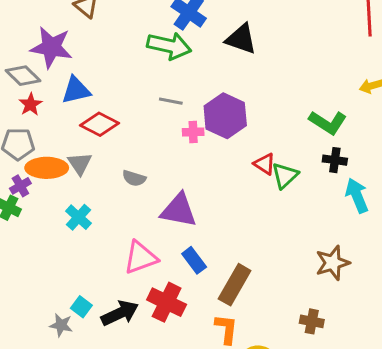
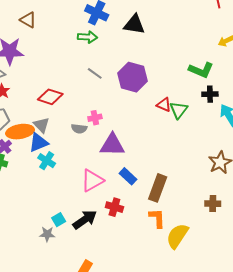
green arrow: (169, 46) -> (87, 37), size x0.7
blue triangle: (76, 90) -> (38, 142), moved
gray line: (171, 101) -> (95, 73), turned 35
pink cross: (193, 132) -> (95, 118), moved
red cross: (167, 302) -> (114, 207), size x0.7
cyan square: (81, 307) -> (59, 220), turned 32

